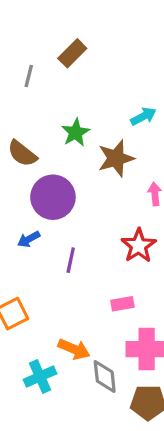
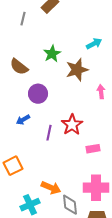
purple circle: (53, 197) -> (38, 94), size x0.7
red star: (139, 246) -> (72, 125), moved
pink rectangle: (122, 304) -> (93, 149), moved

